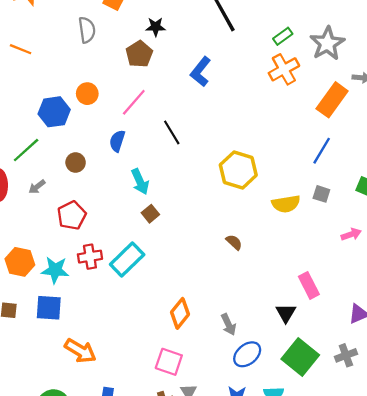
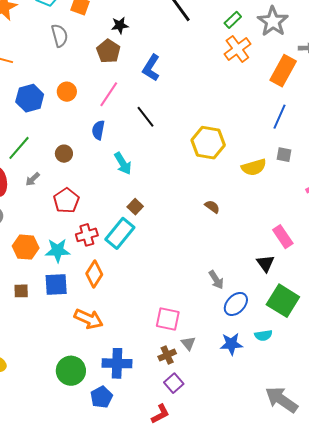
blue L-shape: (201, 72) -> (151, 68), moved
blue hexagon: (54, 112) -> (30, 98), moved
brown square: (150, 214) -> (135, 207), moved
orange diamond: (180, 313) -> (94, 274), moved

